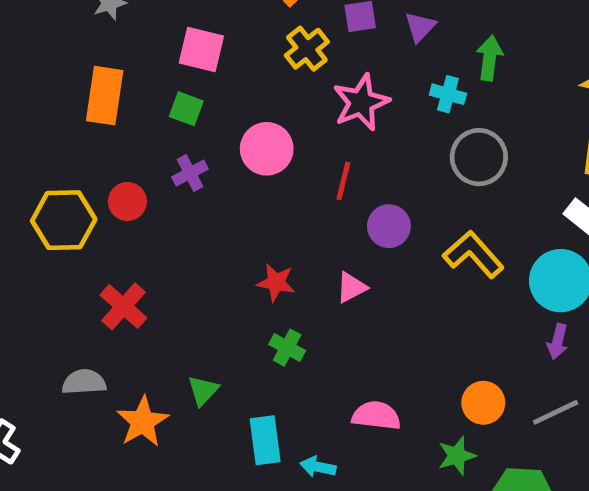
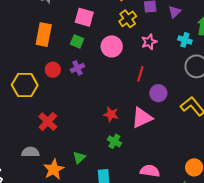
pink star: (361, 102) -> (149, 42), size x0.7
pink circle: (267, 149) -> (112, 46), moved
red circle: (127, 202) -> (53, 70), moved
pink triangle: (351, 287) -> (142, 118), size x1.6

